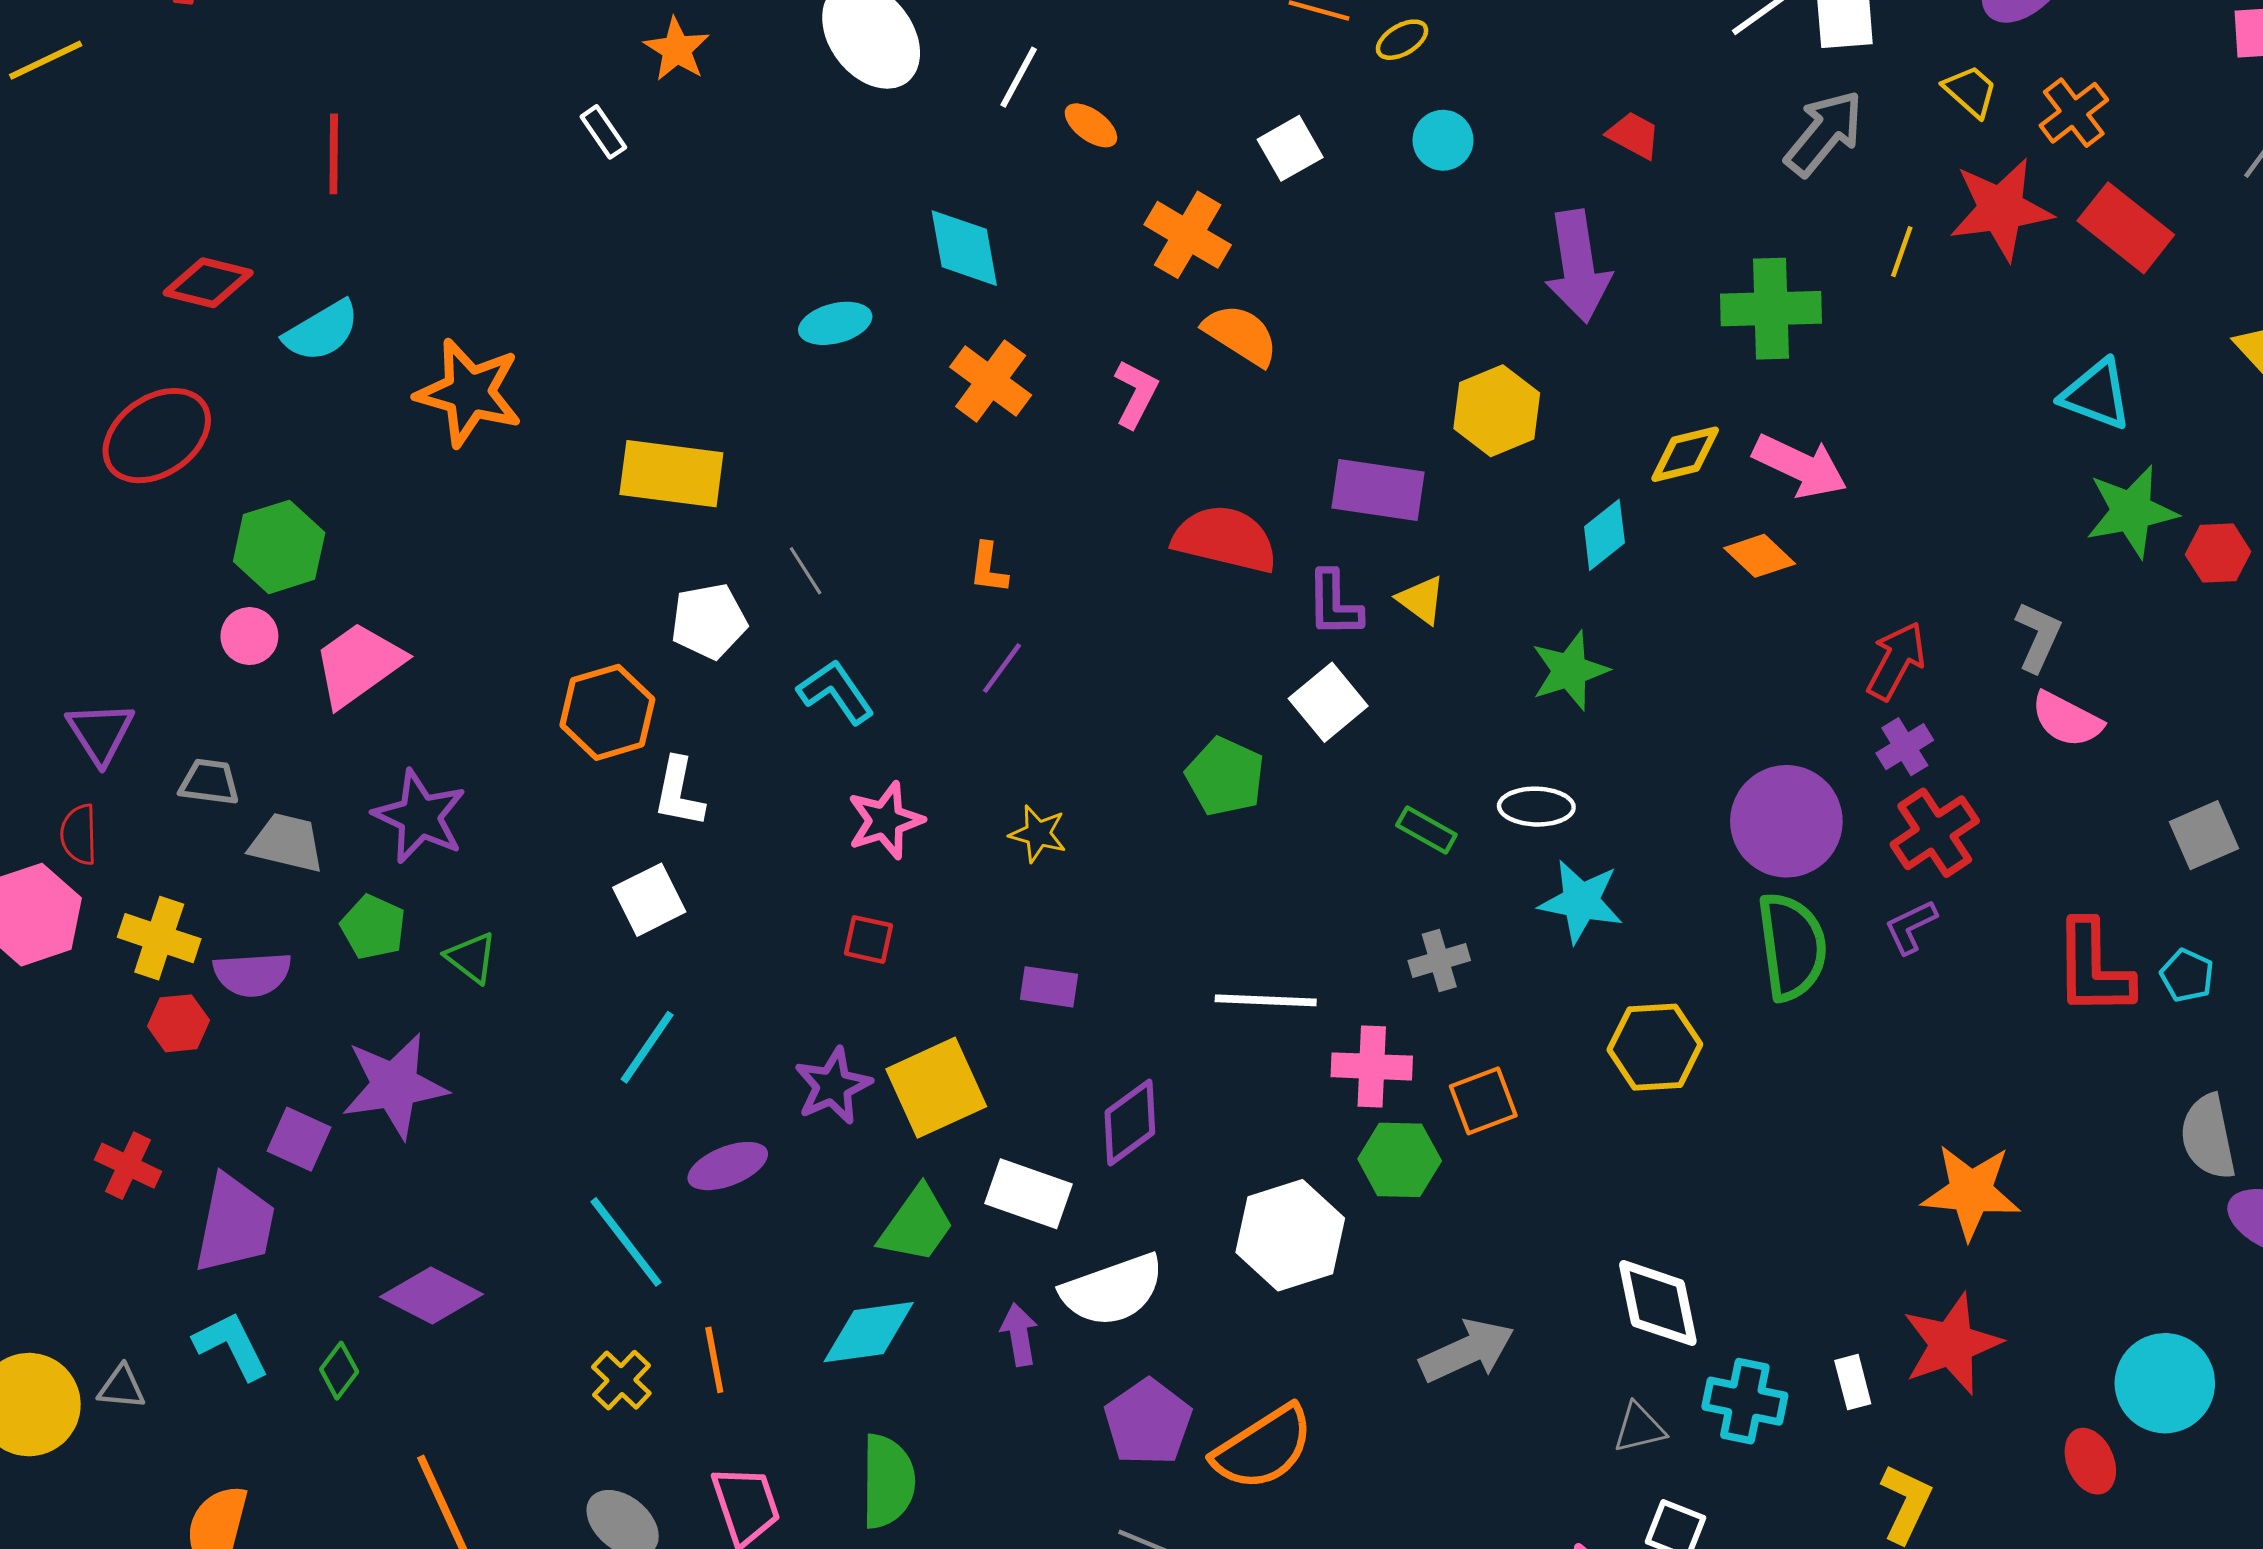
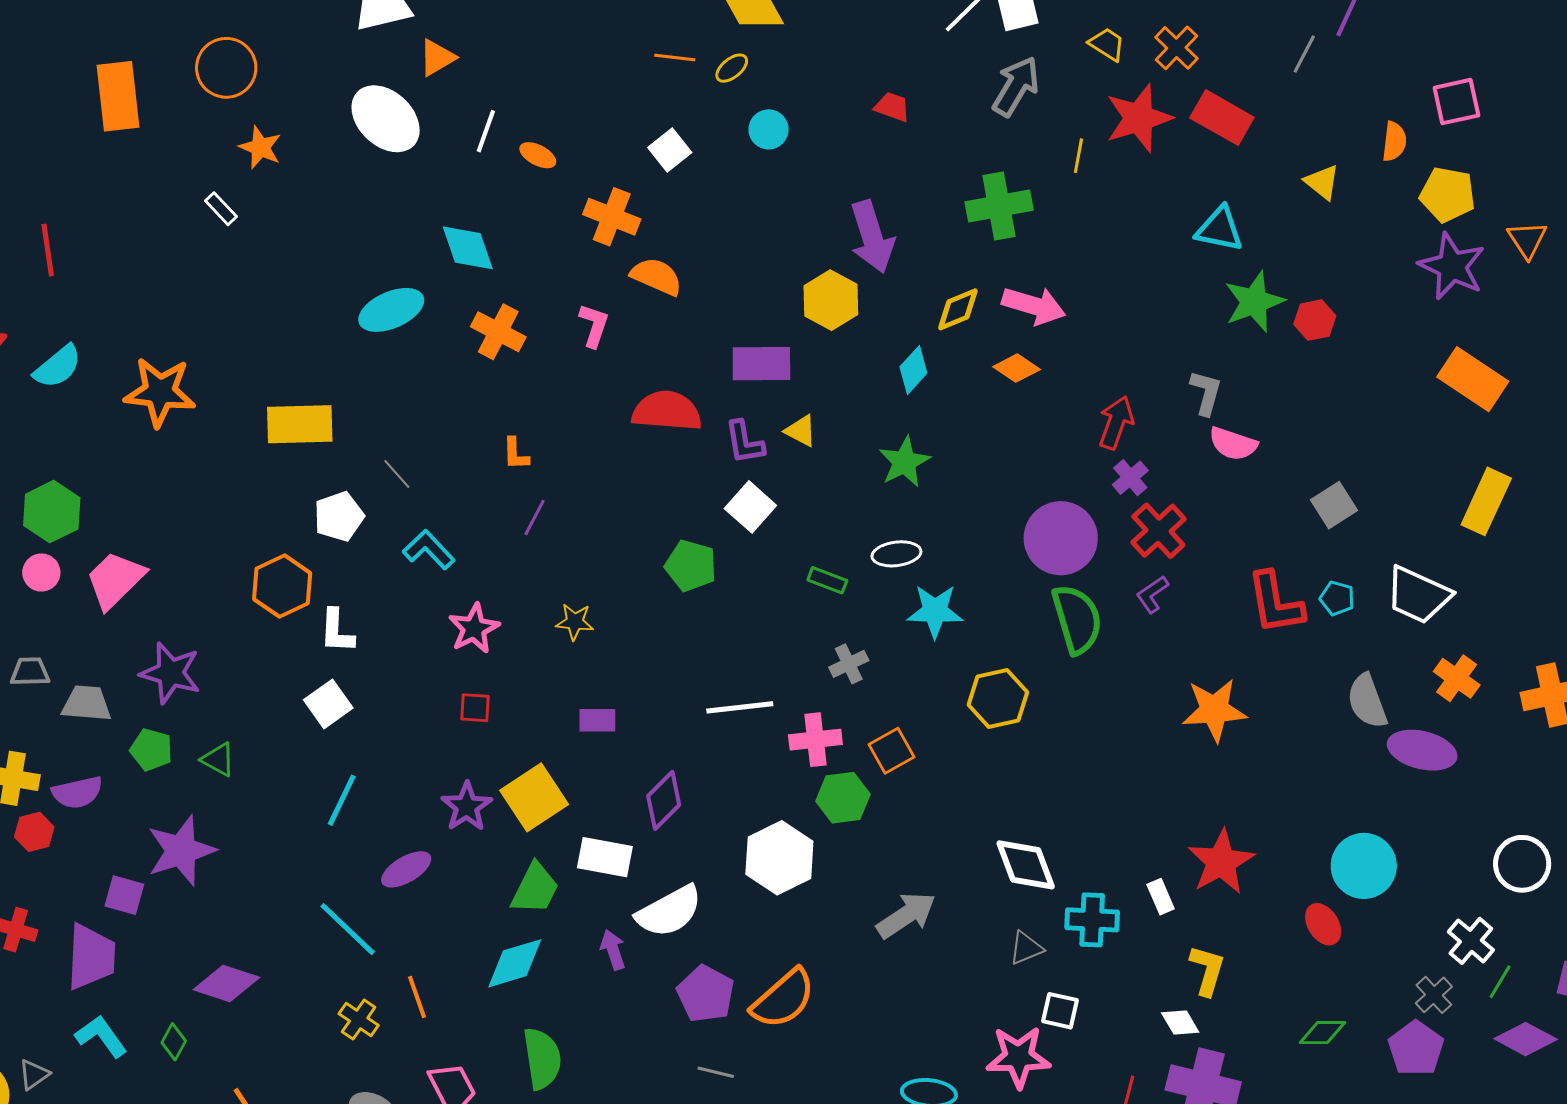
purple arrow: (1578, 266) -> (872, 237), moved
cyan ellipse: (835, 323) -> (391, 310), size x1.4
orange star: (1971, 1192) -> (1214, 710), moved
gray triangle: (122, 1387) -> (34, 1075), turned -32

